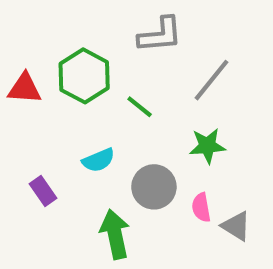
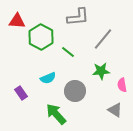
red triangle: (25, 88) -> (17, 21), moved
pink semicircle: (201, 207) -> (122, 85), moved
green arrow: (115, 234) -> (56, 114), turned -30

